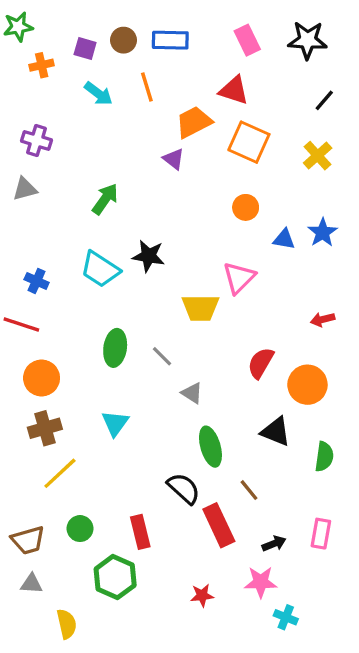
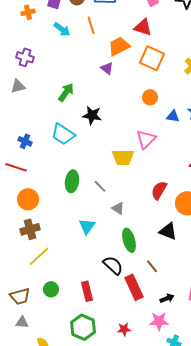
black star: (149, 256) -> (92, 115), moved
cyan triangle: (115, 423) -> (87, 226), moved
green hexagon: (115, 577) -> (83, 327), moved

